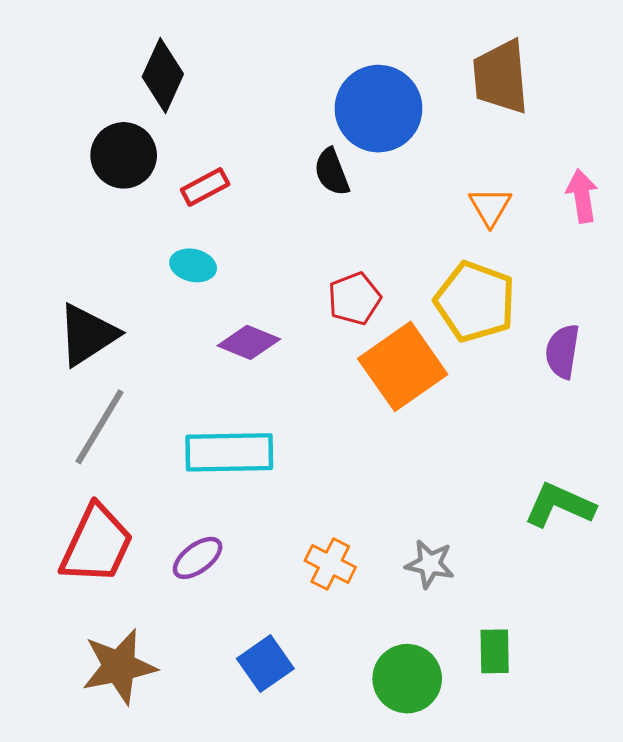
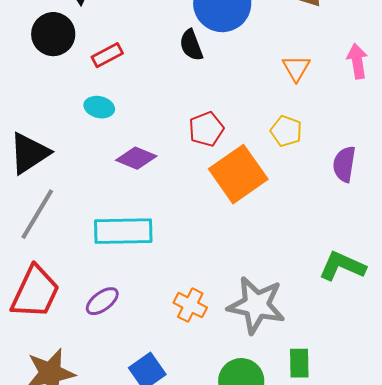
yellow pentagon: (475, 302) -> (286, 131), size x0.6
gray star: (430, 564) -> (256, 305), size x1.8

